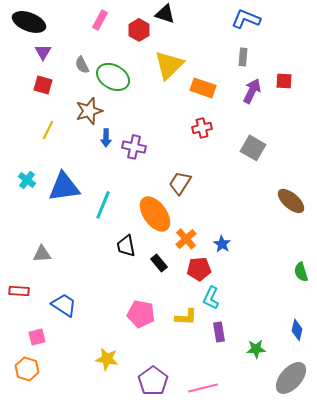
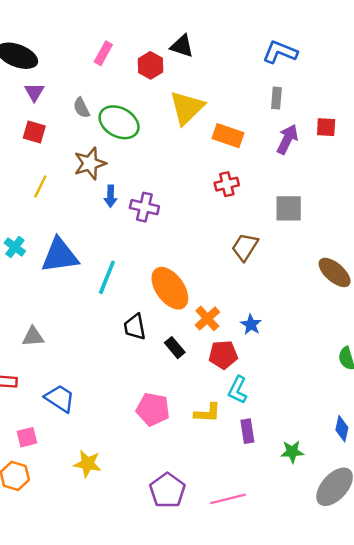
gray square: (253, 148) -> (289, 208), turned -30
brown trapezoid: (180, 183) -> (245, 247), moved
yellow star: (107, 359) -> (88, 464), moved

